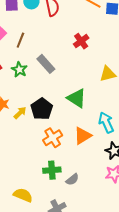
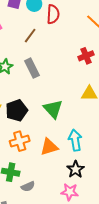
brown line: (20, 40) -> (30, 36), moved
red cross: (81, 41) -> (86, 56), moved

